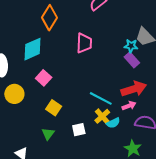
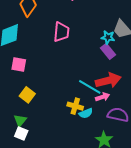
pink square: (44, 78) -> (19, 64), turned -35
cyan line: (101, 98) -> (90, 87), moved
yellow cross: (102, 116) -> (75, 106), turned -35
white square: (79, 130) -> (21, 133), moved, turned 32

